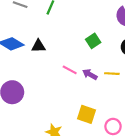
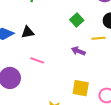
pink line: (70, 70) -> (37, 60), moved
yellow line: (112, 74) -> (98, 38), moved

